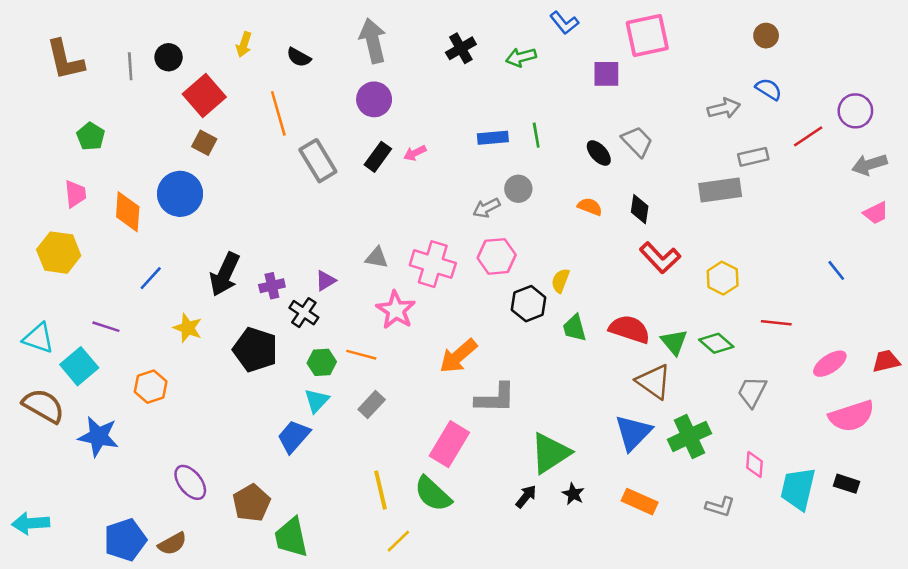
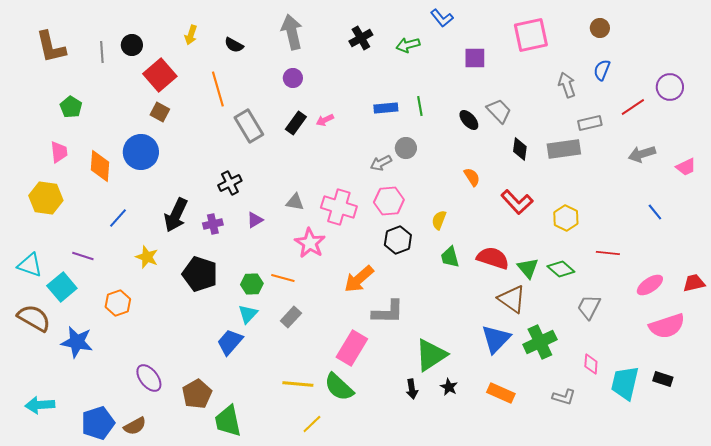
pink square: (647, 36) -> (531, 35), moved
blue semicircle: (769, 89) -> (602, 70), turned -100
purple circle: (374, 99) -> (293, 78), size x0.7
gray arrow: (724, 108) -> (567, 85), turned -95
gray arrow: (869, 164) -> (642, 154), moved
orange semicircle: (590, 207) -> (472, 177), moved, turned 36
black diamond: (640, 209) -> (520, 149), moved
black hexagon: (529, 304) -> (398, 240), moved
black cross: (304, 313) -> (230, 183), moved, turned 30
yellow line: (380, 490) -> (298, 384), turned -72
black arrow: (526, 496) -> (412, 389), turned 132
cyan arrow: (31, 523) -> (40, 405), moved

